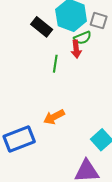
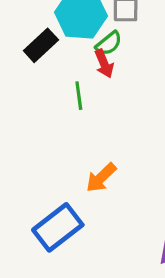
black rectangle: (42, 27) -> (41, 45), turned -65

